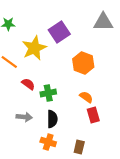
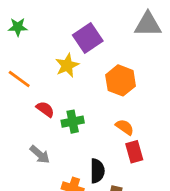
yellow star: (34, 48) -> (67, 65), moved, size x0.7
gray arrow: (24, 117) -> (40, 154), turned 35
black semicircle: (52, 119) -> (97, 171), moved

